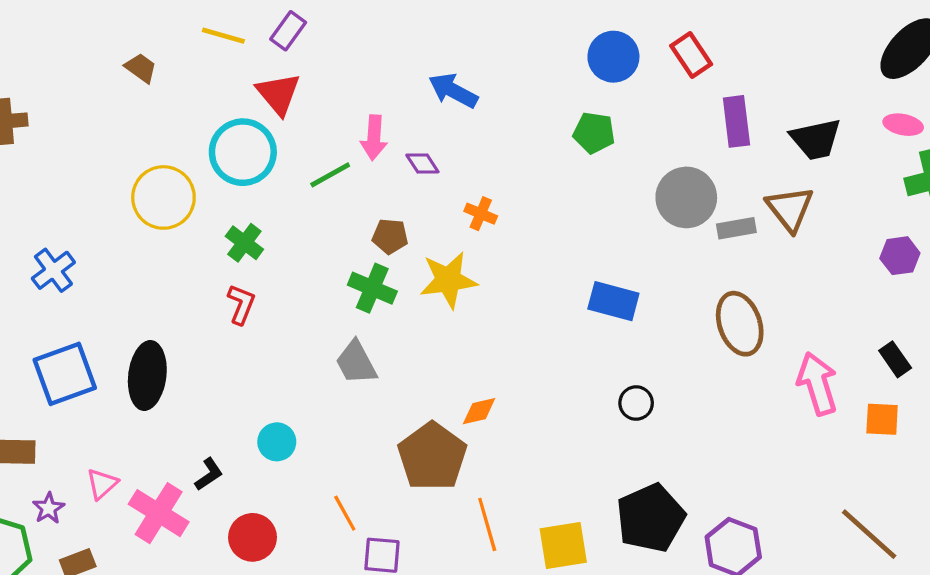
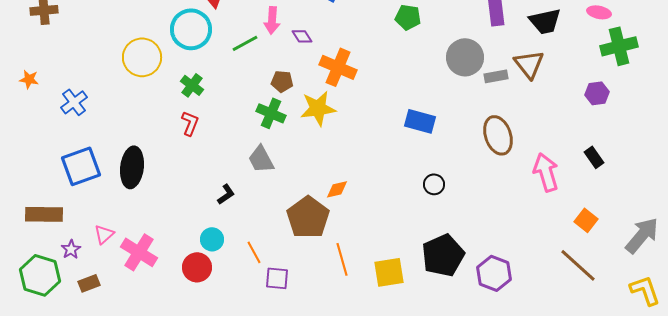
orange cross: (481, 214) -> (338, 67), size x1.8
orange square: (882, 419) -> (586, 220), moved, turned 35
cyan circle: (277, 442) -> (212, 239), moved
black L-shape: (209, 474) -> (226, 194), moved

